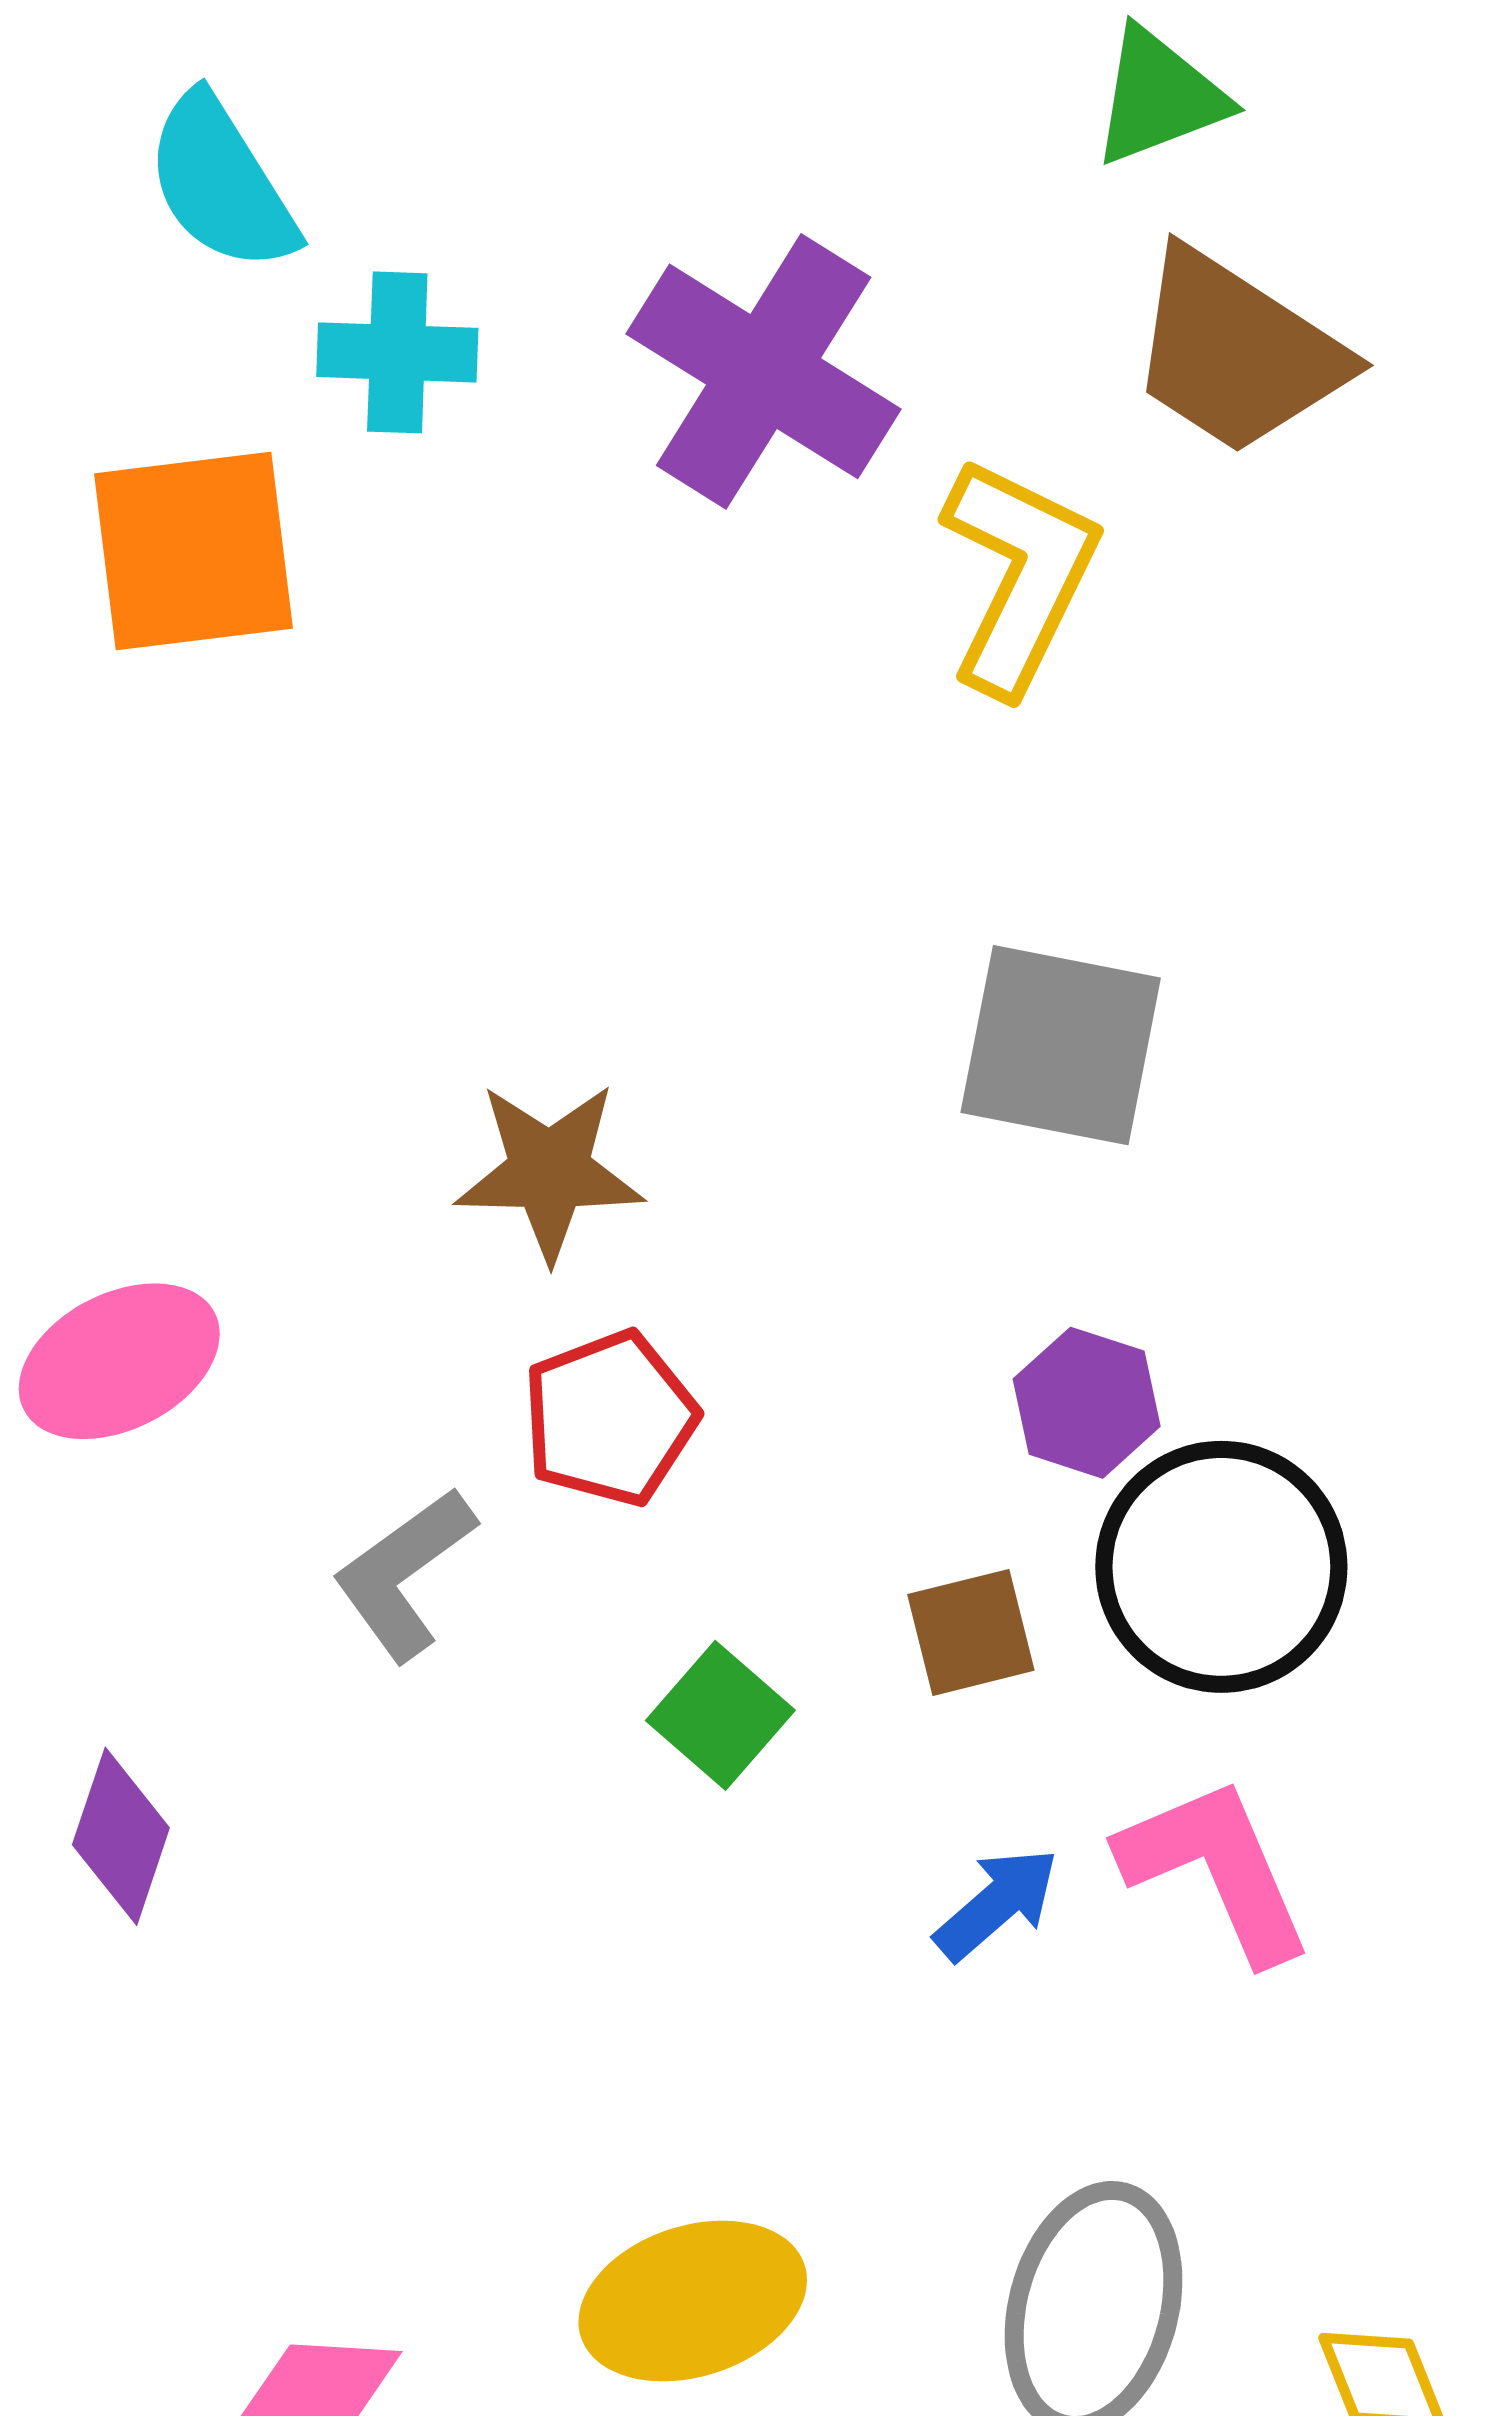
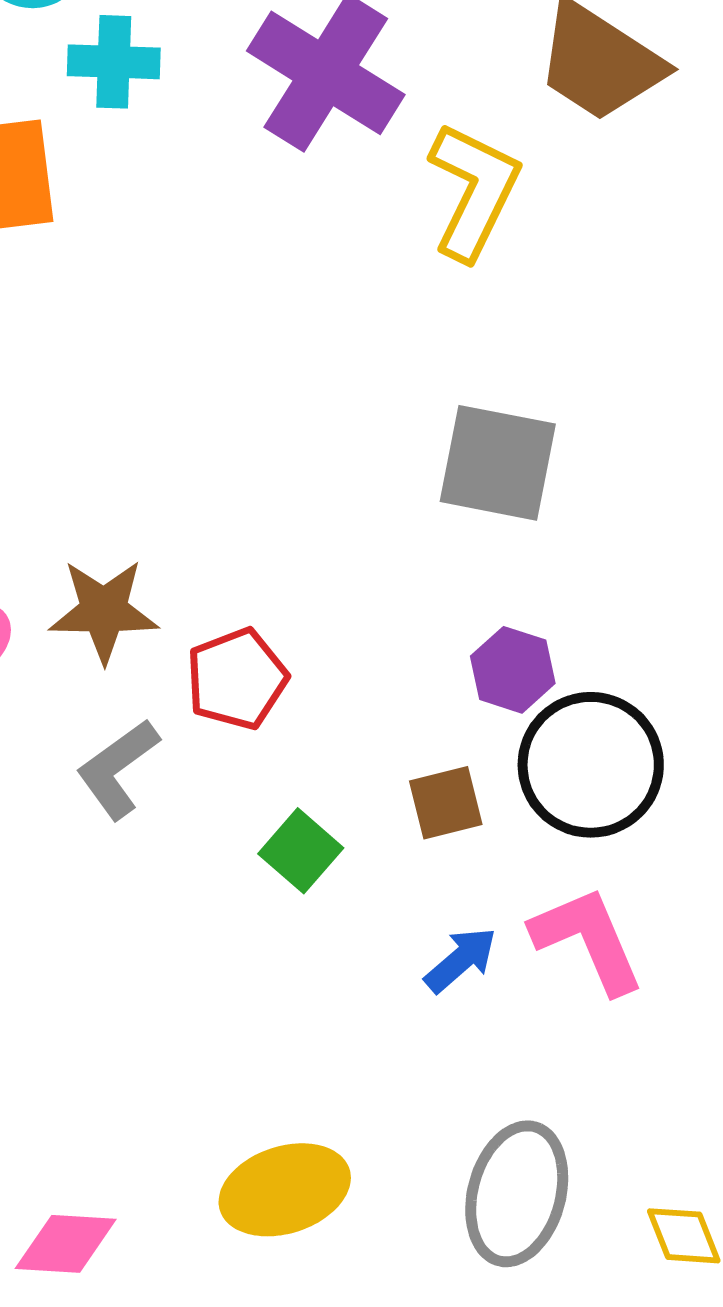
brown star: (549, 1171) -> (104, 611), moved

